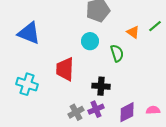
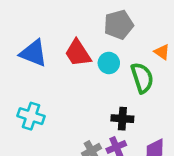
green semicircle: (117, 53) -> (142, 78), size x1.4
red trapezoid: (65, 69) -> (78, 53), moved, turned -35

